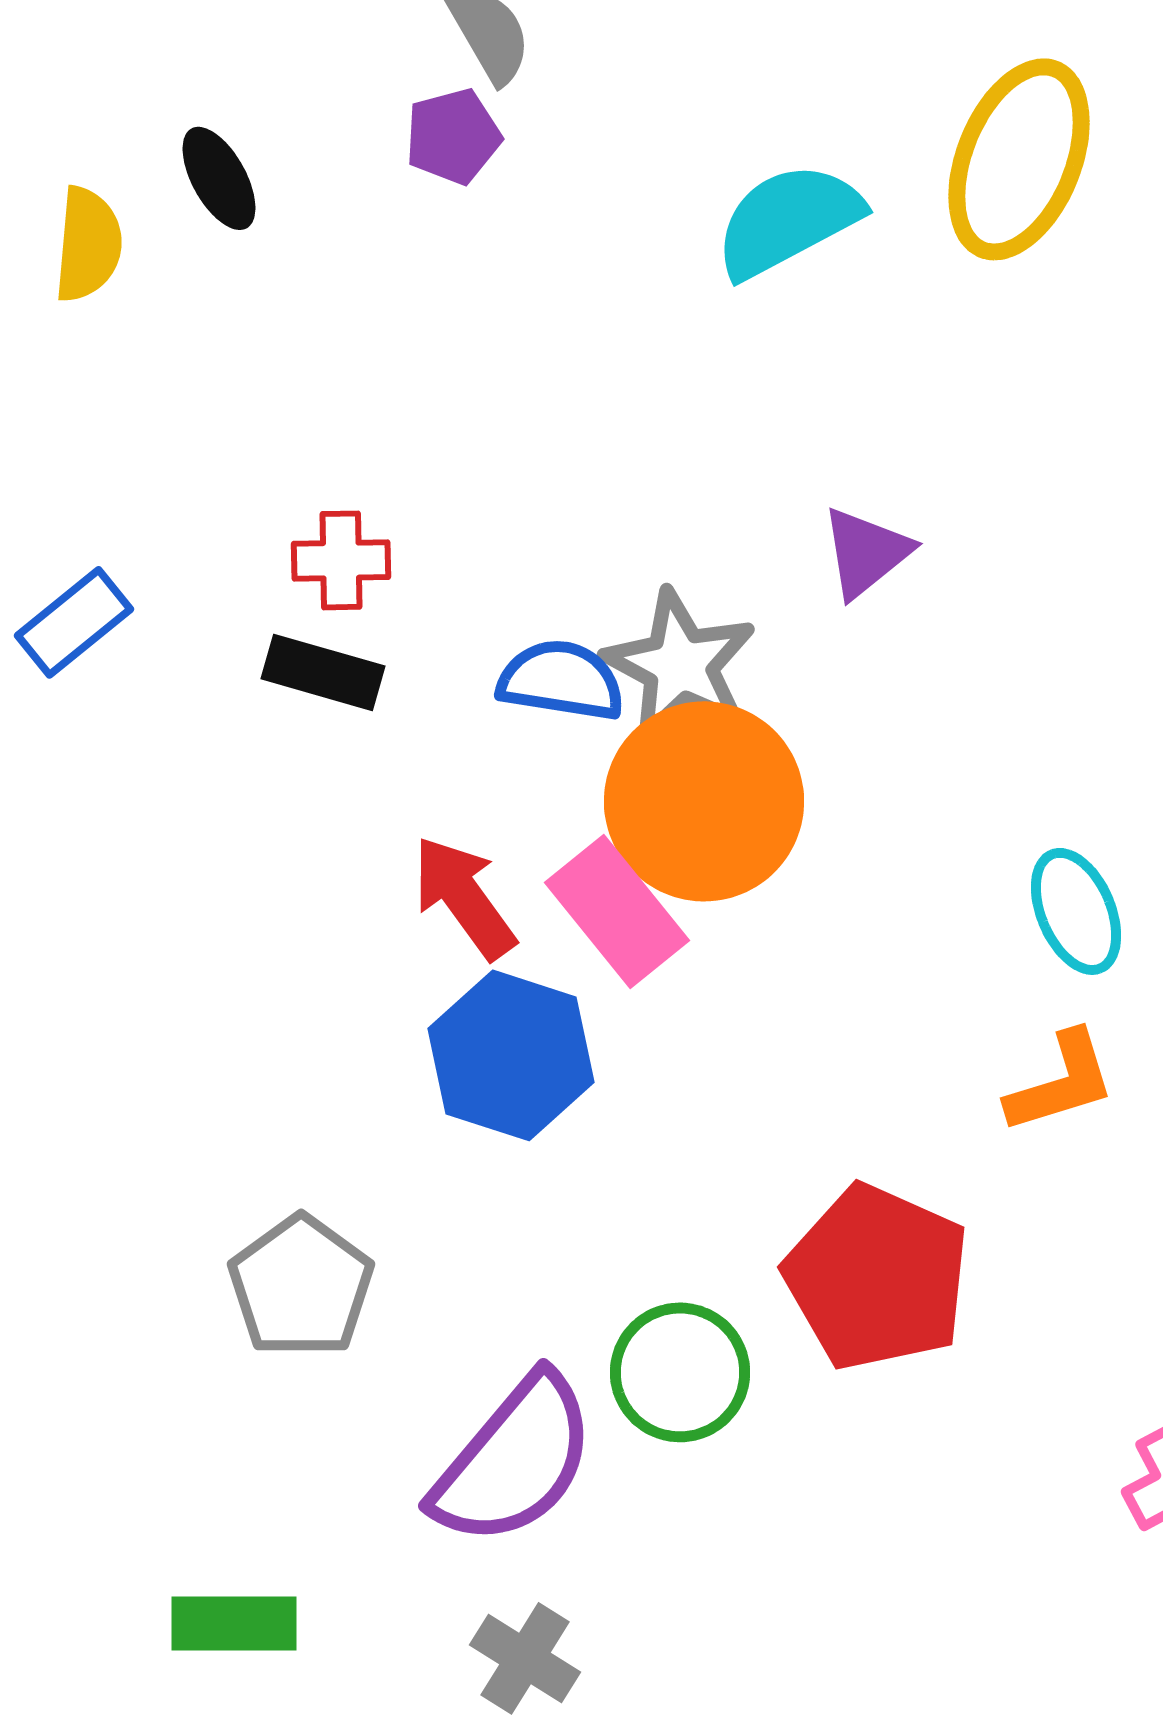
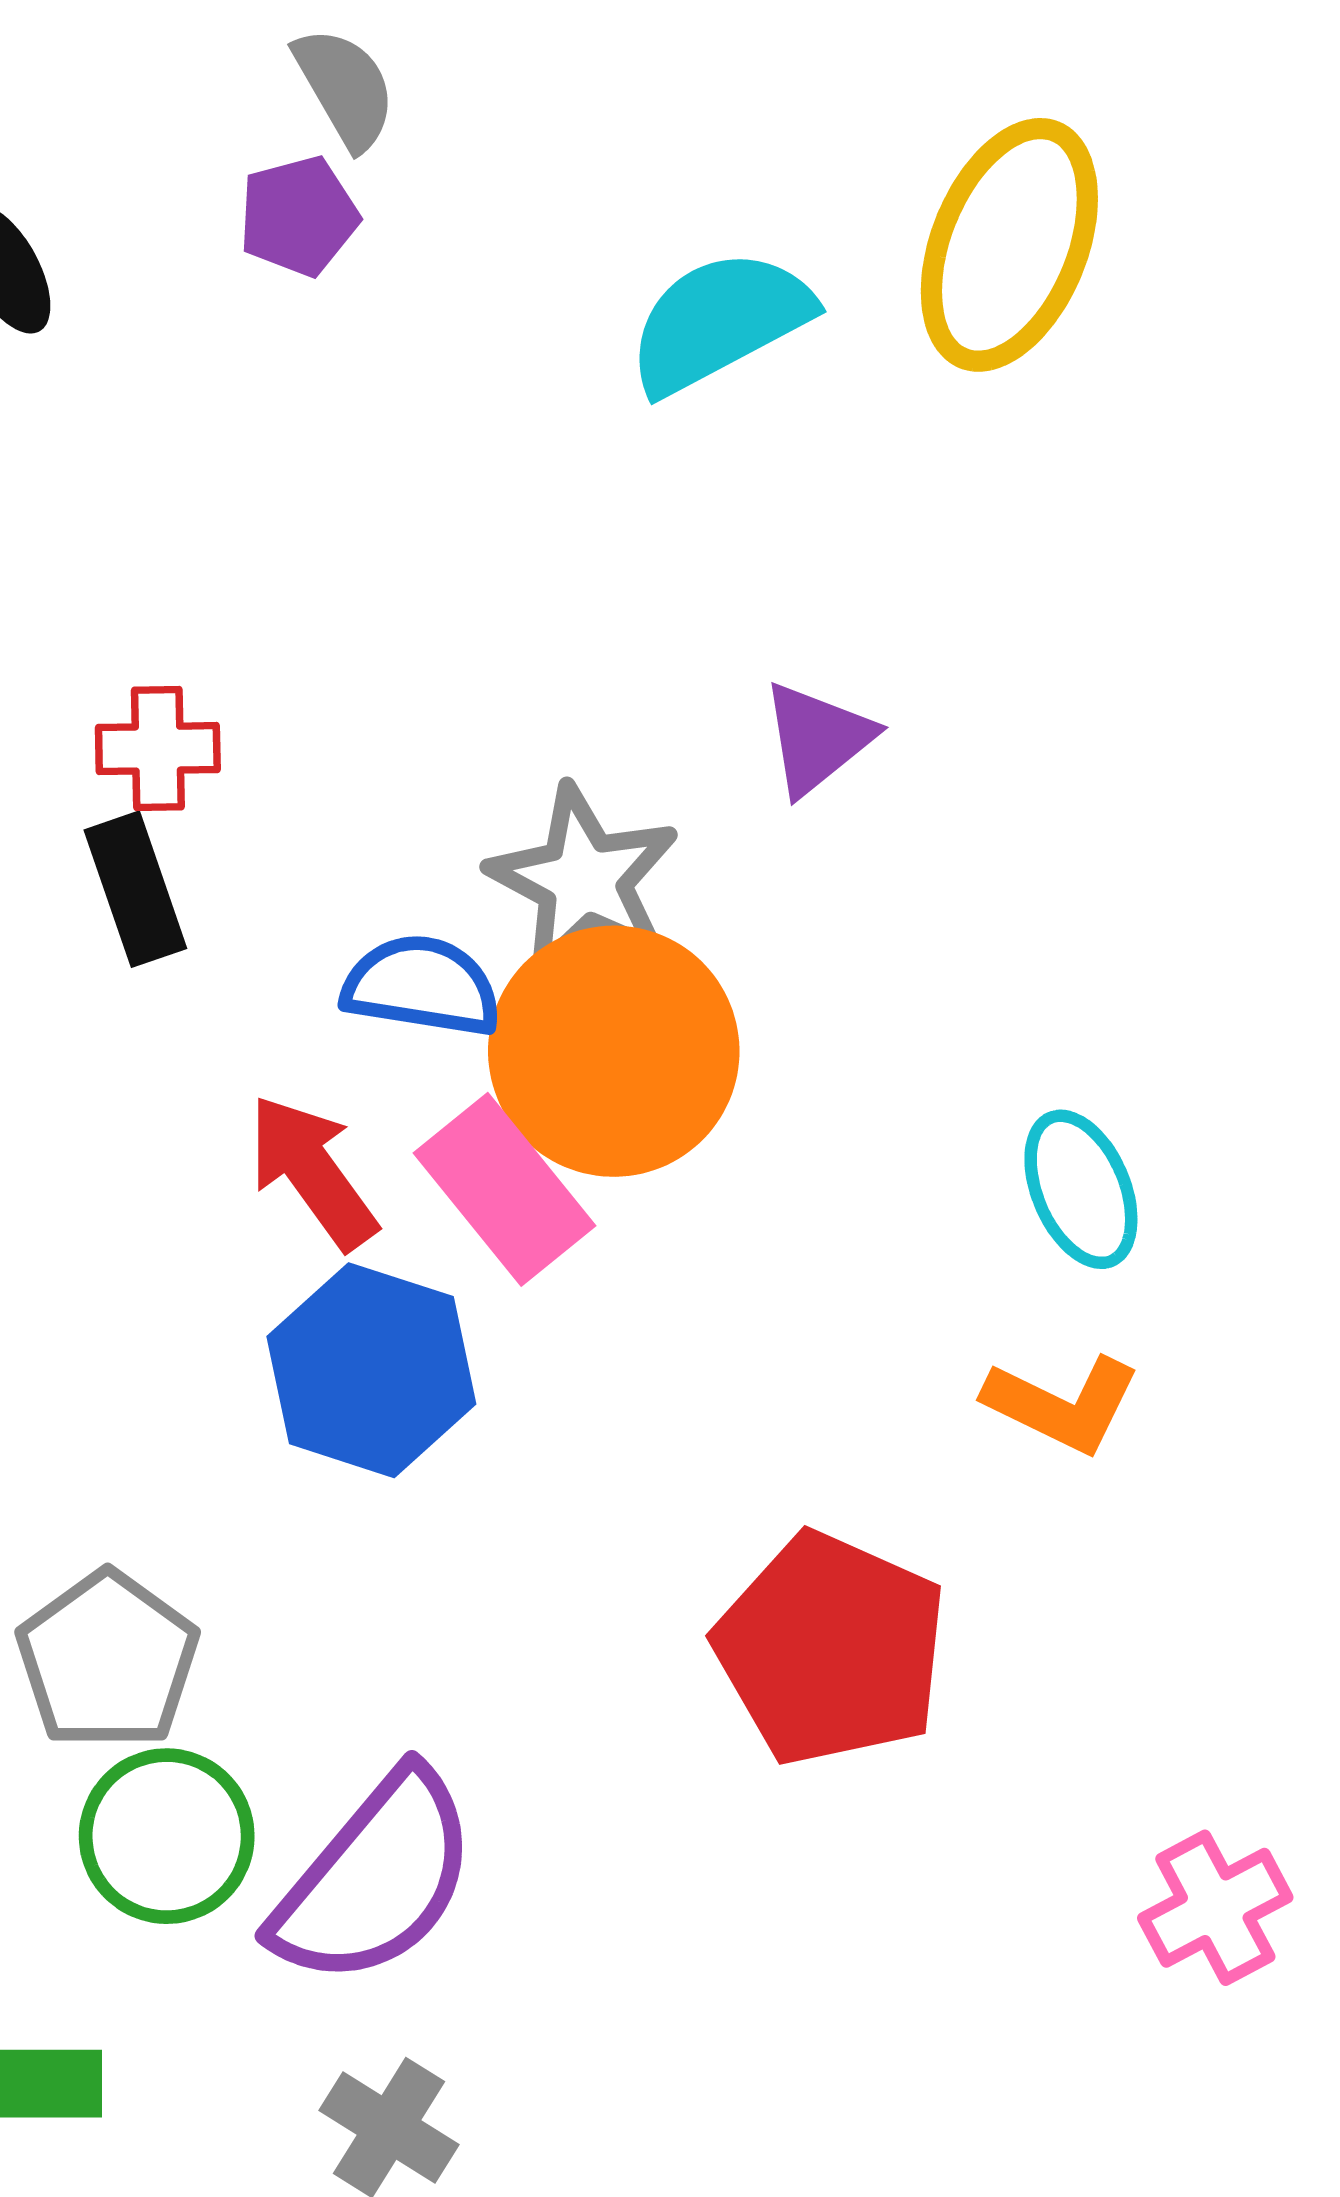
black rectangle: (323, 672) -> (135, 889), turned 55
blue semicircle: (561, 680) -> (422, 986), moved
orange L-shape: (1061, 1082) -> (1062, 1404), turned 43
green circle: (680, 1372) -> (167, 1836), moved

